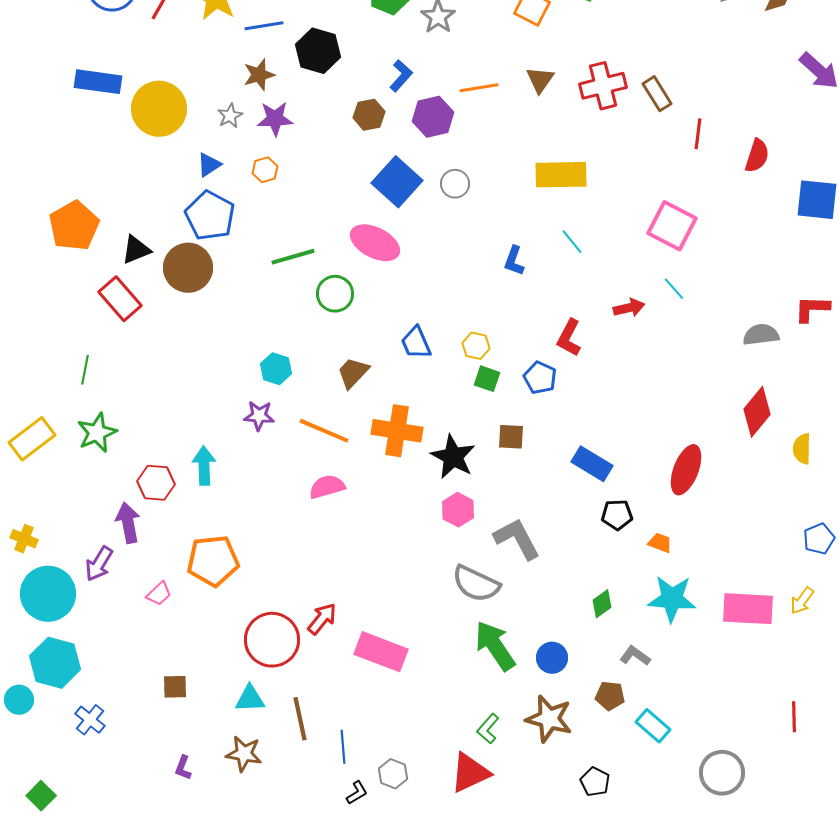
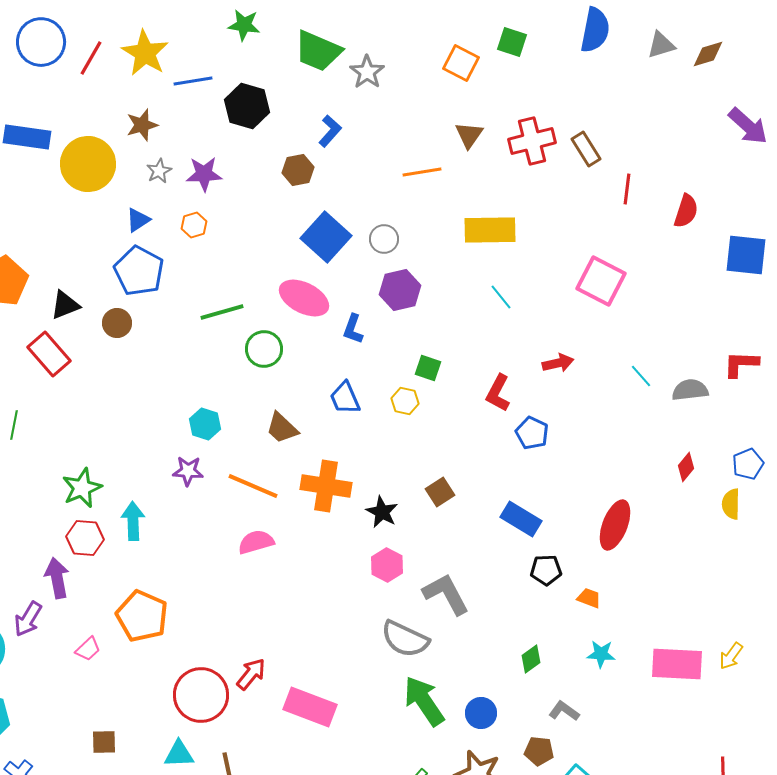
brown star: (259, 75) -> (142, 125), moved
orange line: (479, 88) -> (422, 172), moved
purple hexagon: (433, 117) -> (400, 290), moved
blue L-shape: (514, 261) -> (353, 329), moved
brown circle: (188, 268) -> (117, 323), size x0.6
cyan line: (674, 289) -> (641, 376), moved
brown trapezoid: (353, 373) -> (282, 428), turned -90
blue pentagon: (540, 378) -> (532, 433), moved
green square: (487, 379) -> (428, 368), moved
red diamond: (757, 412) -> (686, 467), size x0.6
green star: (97, 433) -> (82, 488), moved
brown square: (511, 437) -> (440, 492), turned -36
black star: (453, 457) -> (382, 512), size x0.7
blue pentagon: (819, 539) -> (748, 464), moved
orange pentagon: (213, 561) -> (142, 616), turned 30
cyan star: (672, 599) -> (601, 654), size x0.6

